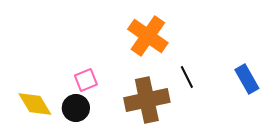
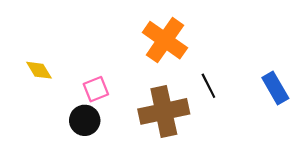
yellow diamond: (35, 104) -> (39, 70), moved, size x0.7

